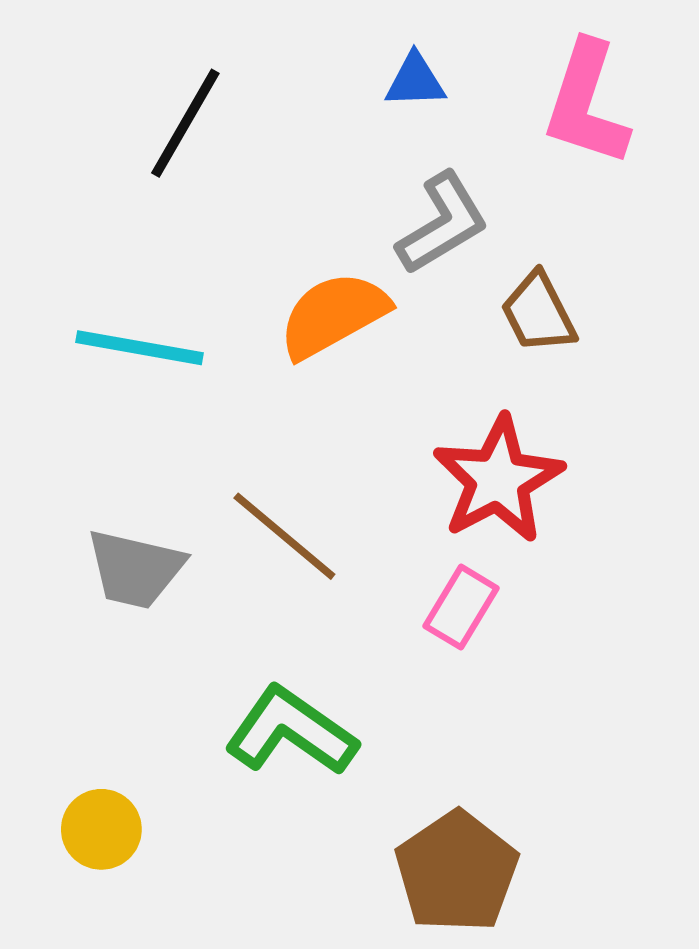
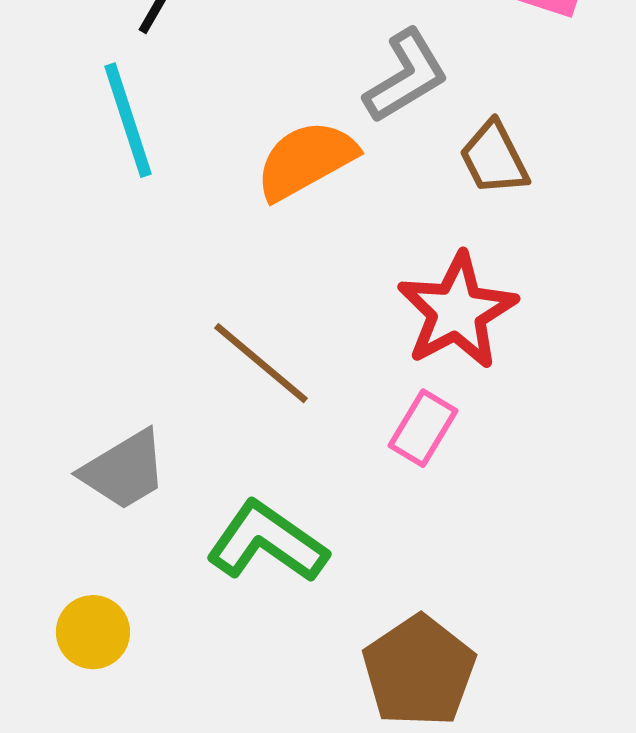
cyan line: (139, 348) -> (128, 120), moved, turned 62
gray trapezoid: (135, 569) -> (124, 470), moved, turned -44

